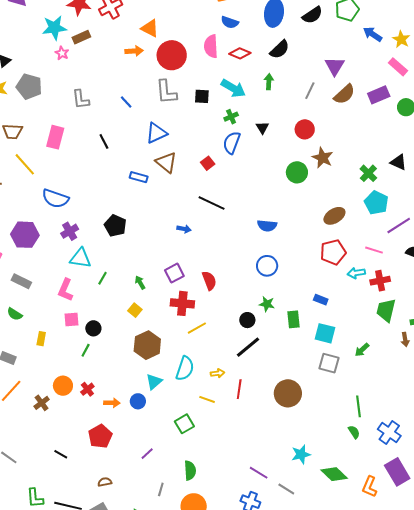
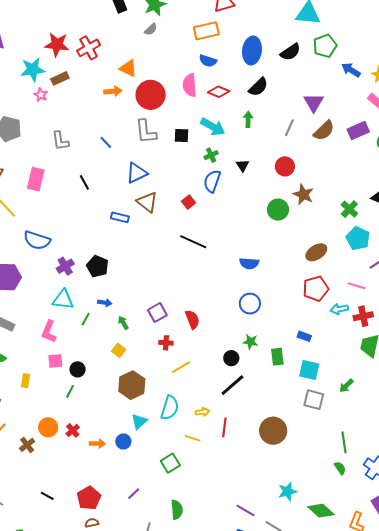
blue arrow: (184, 229) -> (105, 303), moved
purple cross: (70, 231) -> (65, 266), moved
red cross: (182, 303) -> (166, 343), size x0.6
red pentagon: (100, 436) -> (89, 498), moved

